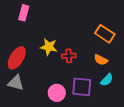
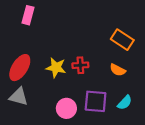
yellow star: (49, 47) -> (56, 68), moved
cyan semicircle: (107, 80) -> (125, 103), moved

